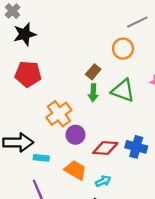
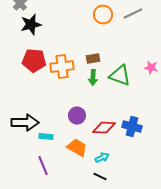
orange circle: (123, 49) -> (103, 15), moved
brown rectangle: (93, 72) -> (93, 59), turned 40
orange cross: (59, 114) -> (62, 67), moved, turned 30

